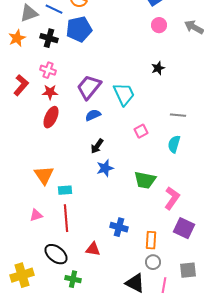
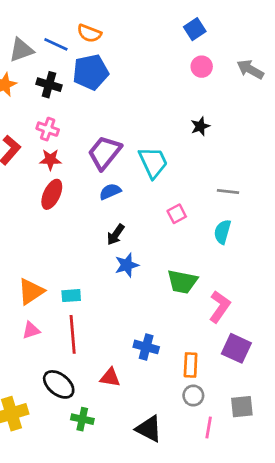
orange triangle: (44, 175) -> (31, 291), moved, turned 30
black triangle: (135, 283) -> (149, 429), moved

